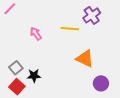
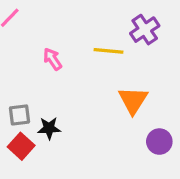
orange triangle: (85, 58) -> (133, 100), turned 36
gray square: (16, 68) -> (19, 115), turned 32

